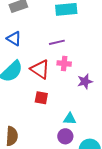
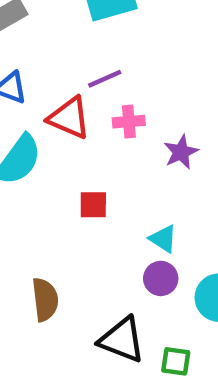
red triangle: (40, 69) -> (69, 118), moved
cyan triangle: (70, 119) -> (163, 239), turned 40

